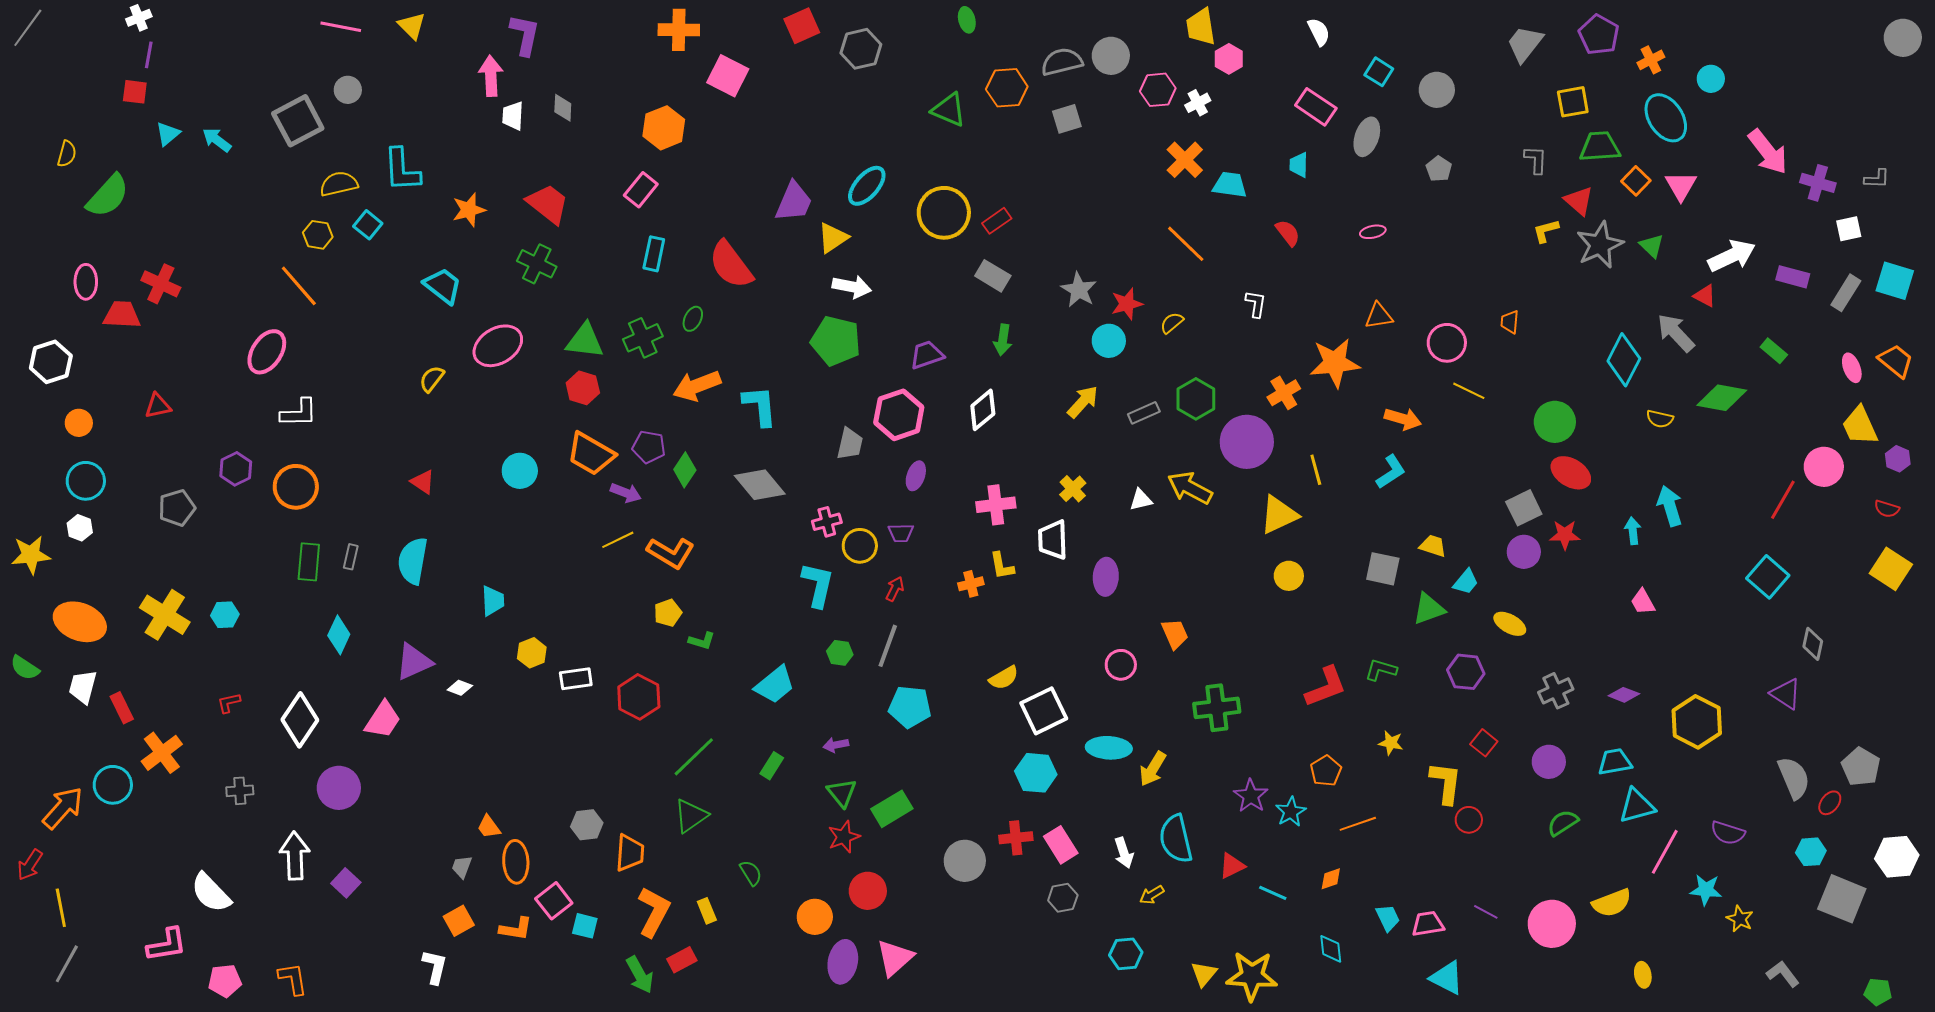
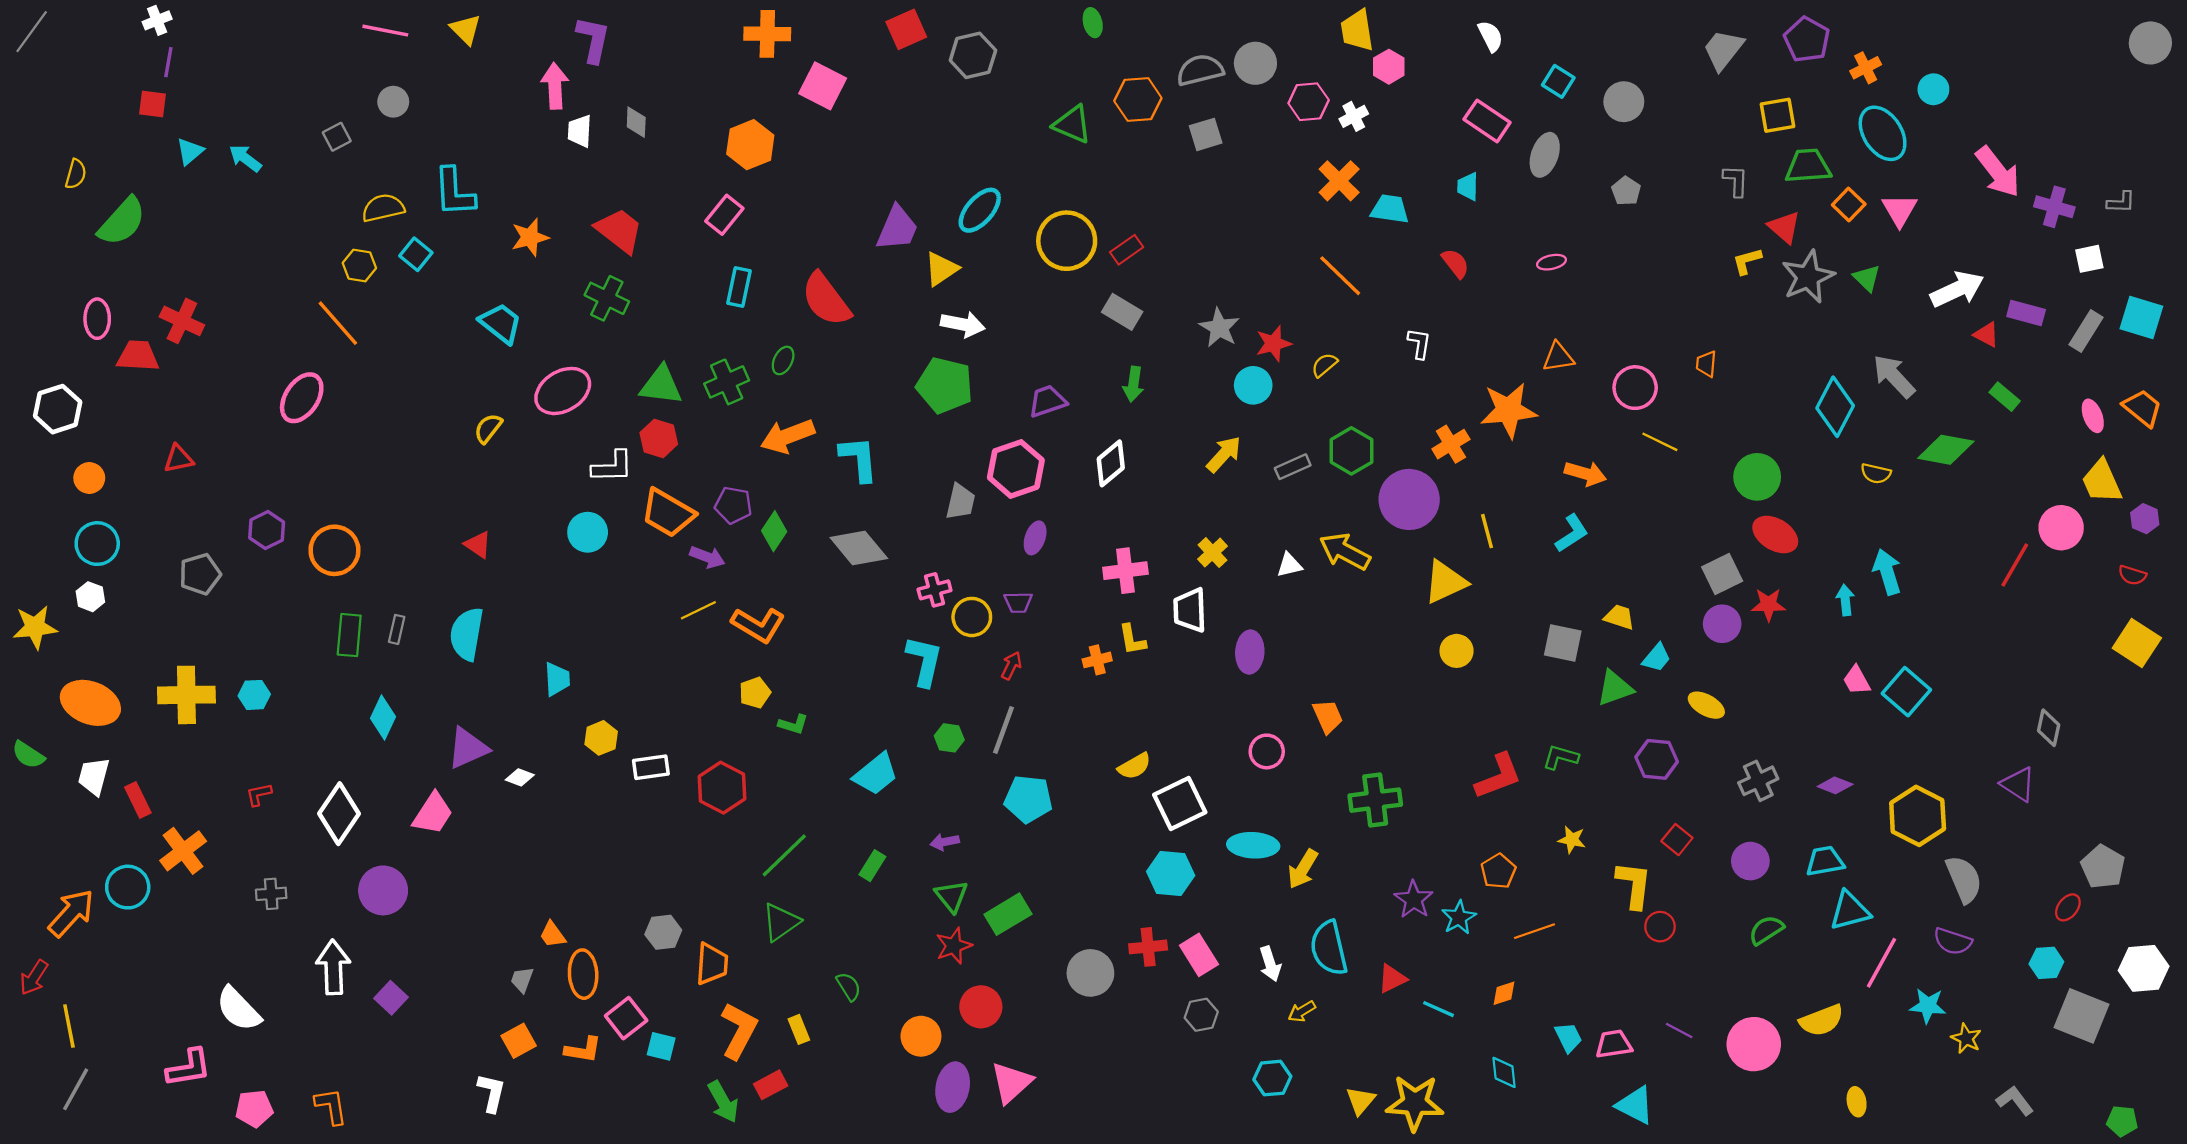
gray square: (298, 121) -> (337, 137), size x0.5
red triangle: (1705, 296) -> (1987, 334), moved
white L-shape: (299, 413) -> (612, 467), moved
cyan square: (1768, 577) -> (1906, 692), moved
yellow cross: (165, 615) -> (186, 695), turned -33
gray semicircle: (1794, 778) -> (1964, 879), moved

